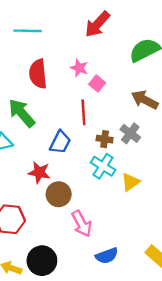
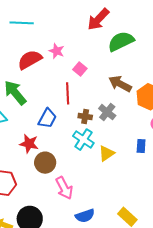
red arrow: (97, 24) -> (98, 19), moved
pink star: (79, 68) -> (57, 51), moved
red semicircle: (38, 74) -> (30, 60), turned 65

